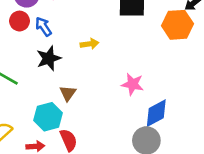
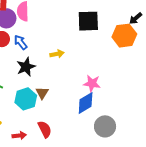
blue diamond: (156, 113) -> (86, 103), moved
cyan hexagon: (48, 117) -> (26, 99), moved

